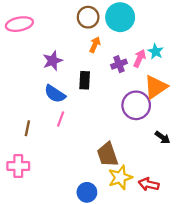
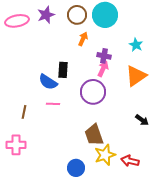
pink arrow: (140, 58) -> (103, 69), moved
purple star: (53, 61) -> (46, 15), moved
purple cross: (119, 64) -> (104, 56), turned 32
black rectangle: (85, 80) -> (63, 70), moved
purple circle: (136, 105) -> (93, 92), moved
pink line: (61, 119) -> (53, 104), turned 72

